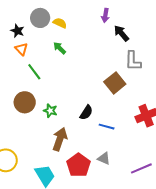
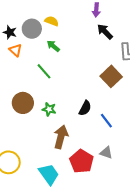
gray circle: (40, 18) -> (32, 29), moved
black arrow: (121, 33) -> (105, 32), moved
green line: (34, 72) -> (44, 71), moved
blue line: (107, 127) -> (106, 121), turned 42

